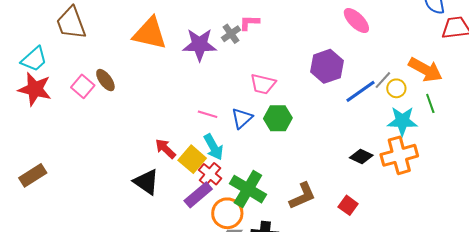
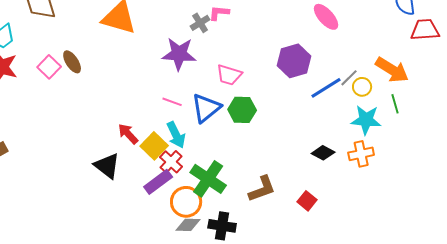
purple star: (200, 45) -> (179, 54), moved
blue triangle: (242, 118) -> (206, 108), size x1.4
orange cross: (399, 155) -> (361, 154), size x0.7

